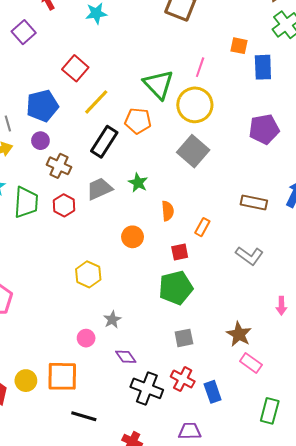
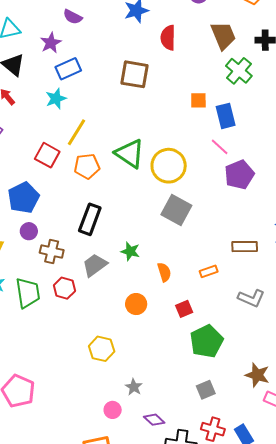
pink line: (200, 67) -> (220, 147), moved, turned -54
yellow line: (96, 102) -> (76, 132), moved
orange pentagon: (138, 121) -> (87, 166), moved
orange rectangle: (202, 227) -> (209, 271), moved, turned 54
green pentagon: (176, 288) -> (206, 341), moved

